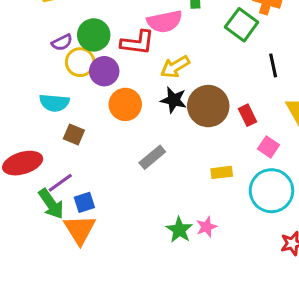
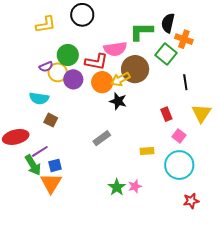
purple semicircle: (62, 42) -> (46, 67), moved
orange circle: (125, 104) -> (102, 82), moved
brown circle: (208, 106) -> (135, 69), moved

